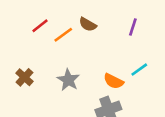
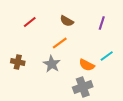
orange line: (63, 35) -> (60, 43), moved
brown cross: (25, 77) -> (18, 62), turned -32

